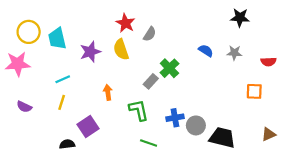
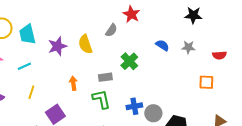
red star: (125, 23) -> (131, 14), moved
cyan line: (63, 79) -> (24, 66), moved
gray rectangle: (151, 81) -> (105, 77), moved, turned 40

